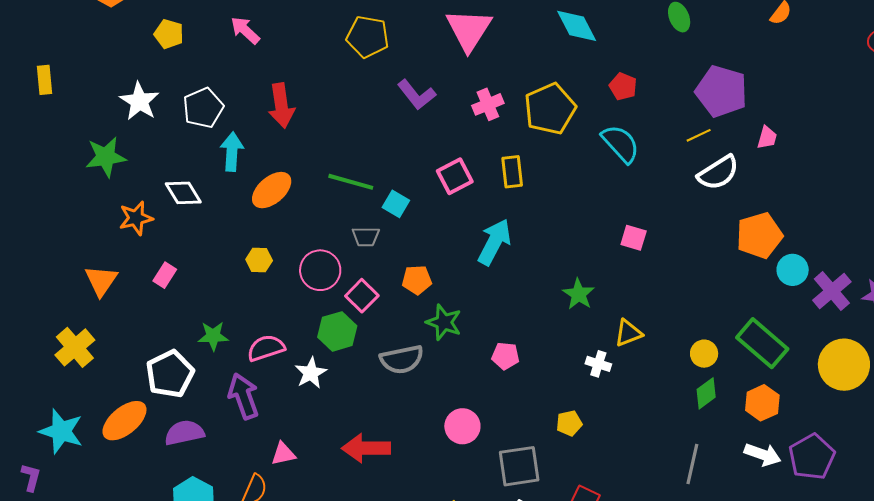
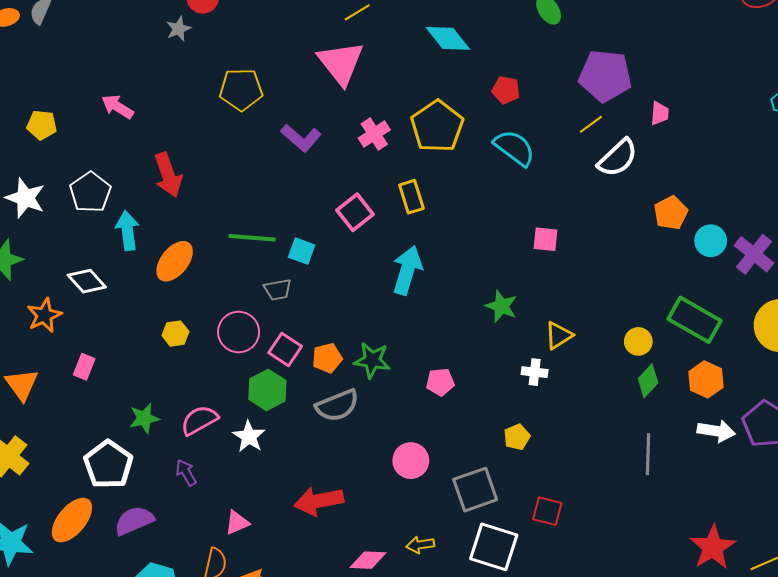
orange pentagon: (759, 235) -> (671, 213), size x0.7
orange pentagon: (417, 280) -> (327, 358), moved
purple arrow: (243, 396) -> (186, 473), size x0.6

